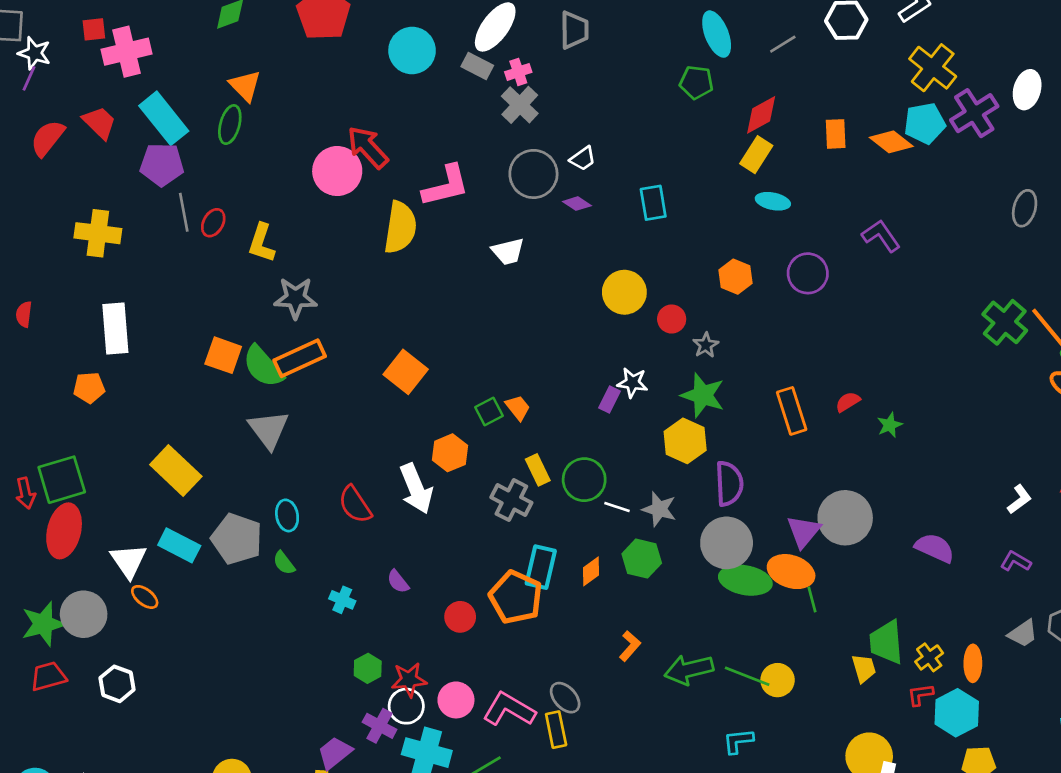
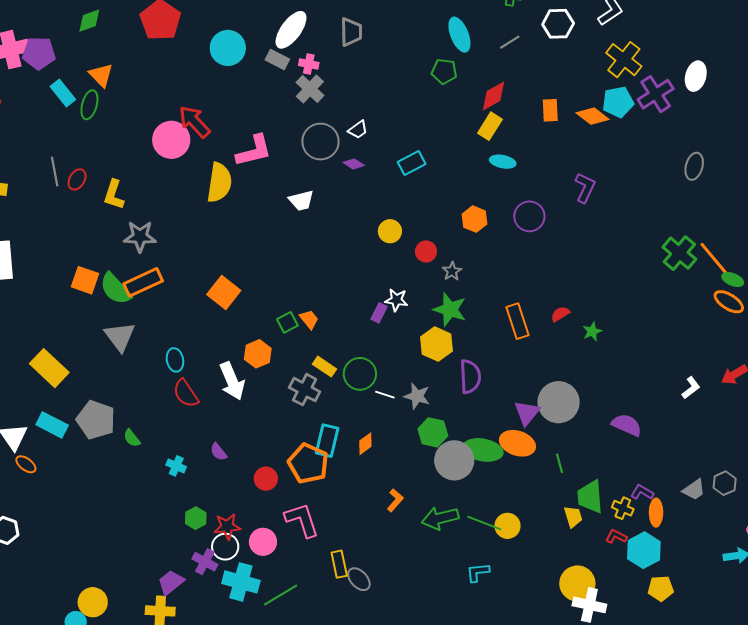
pink cross: (518, 72) -> (309, 64), turned 30
cyan rectangle: (164, 118) -> (63, 93), moved, size x0.7
purple pentagon: (162, 165) -> (39, 53), moved
cyan rectangle: (653, 203) -> (412, 163), turned 72
purple L-shape: (881, 236) -> (585, 188), turned 60
yellow circle: (624, 292) -> (390, 231), size x0.7
yellow rectangle: (538, 470) -> (324, 367), turned -30
cyan ellipse: (287, 515) -> (175, 360), moved
gray circle: (727, 543) -> (454, 460), moved
green hexagon: (642, 559) -> (433, 432), moved
purple L-shape: (1016, 561) -> (642, 492), moved
green line: (812, 600) -> (559, 463), moved
yellow cross: (929, 657) -> (623, 508), turned -30
red L-shape: (920, 695) -> (616, 537), turned 35
gray ellipse: (565, 698) -> (359, 579), moved
pink L-shape: (509, 709) -> (302, 520), moved, turned 42

